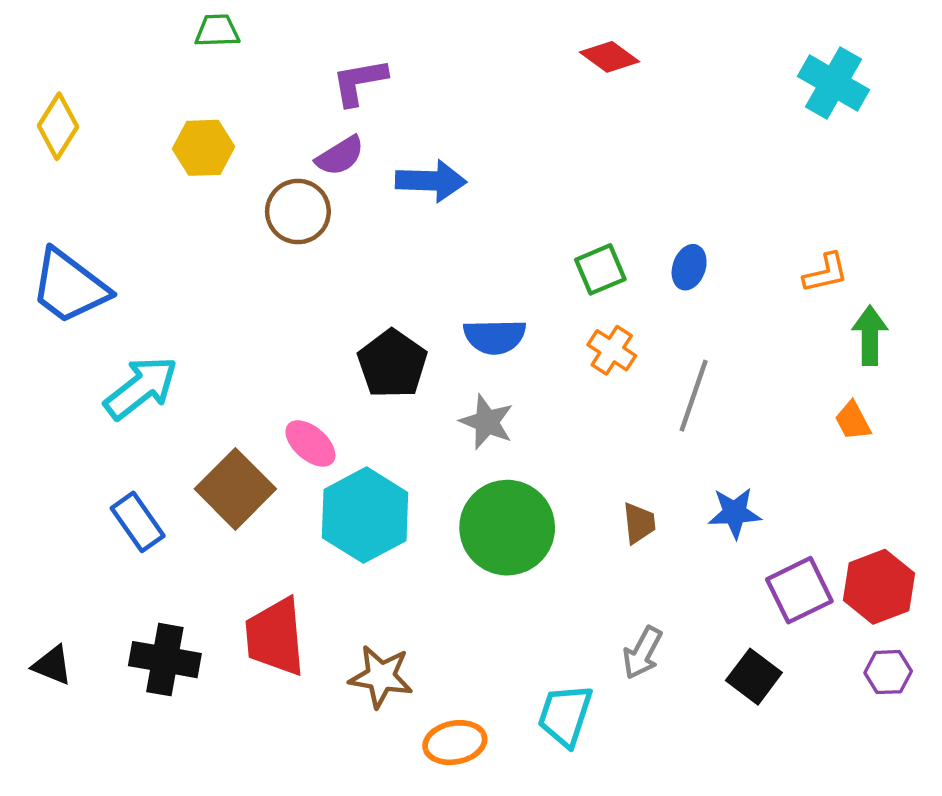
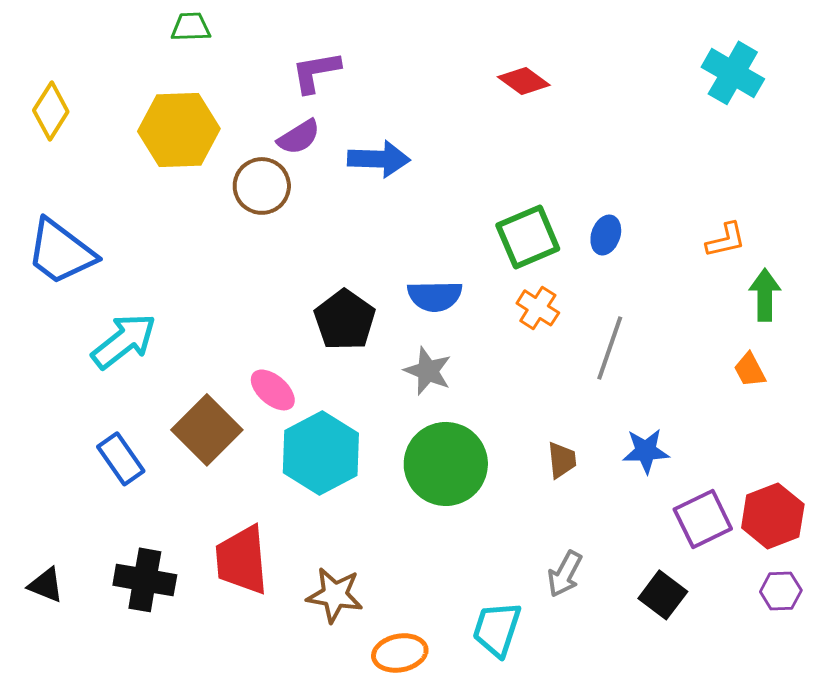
red diamond: (609, 57) -> (524, 81), moved
yellow hexagon: (204, 148) -> (179, 130), size x1.5
green square: (600, 269) -> (528, 237), size x1.4

